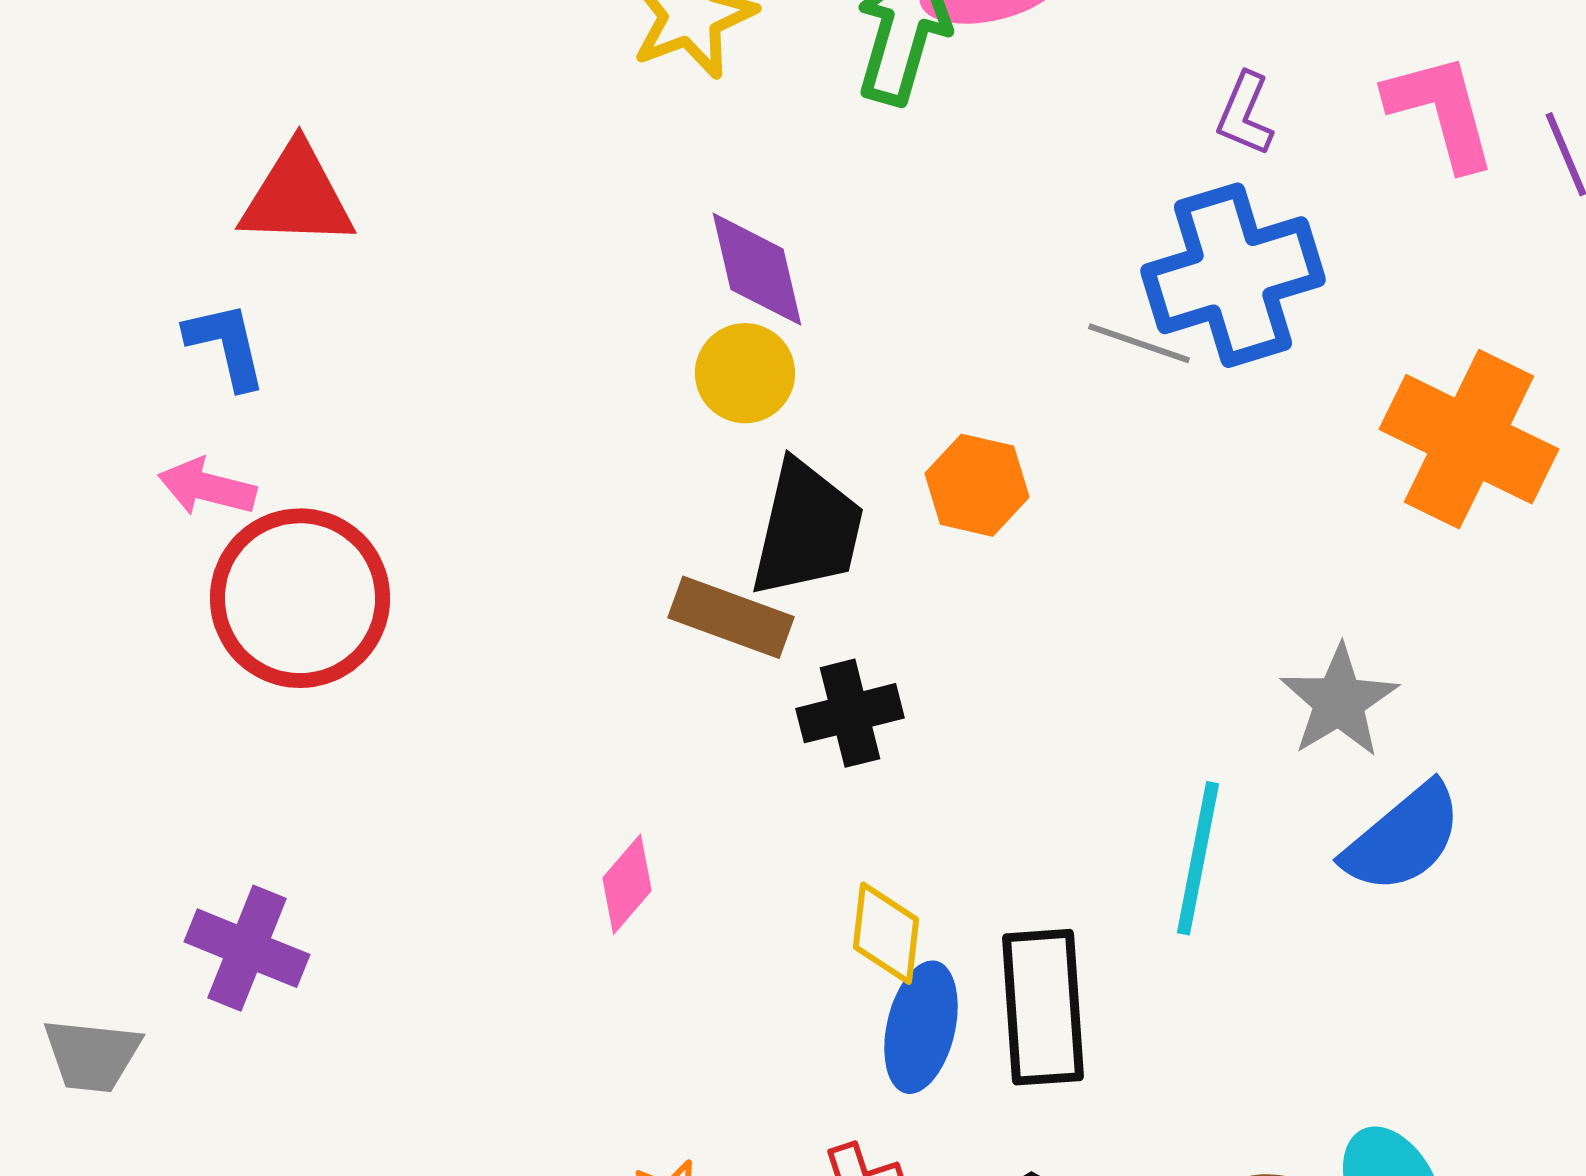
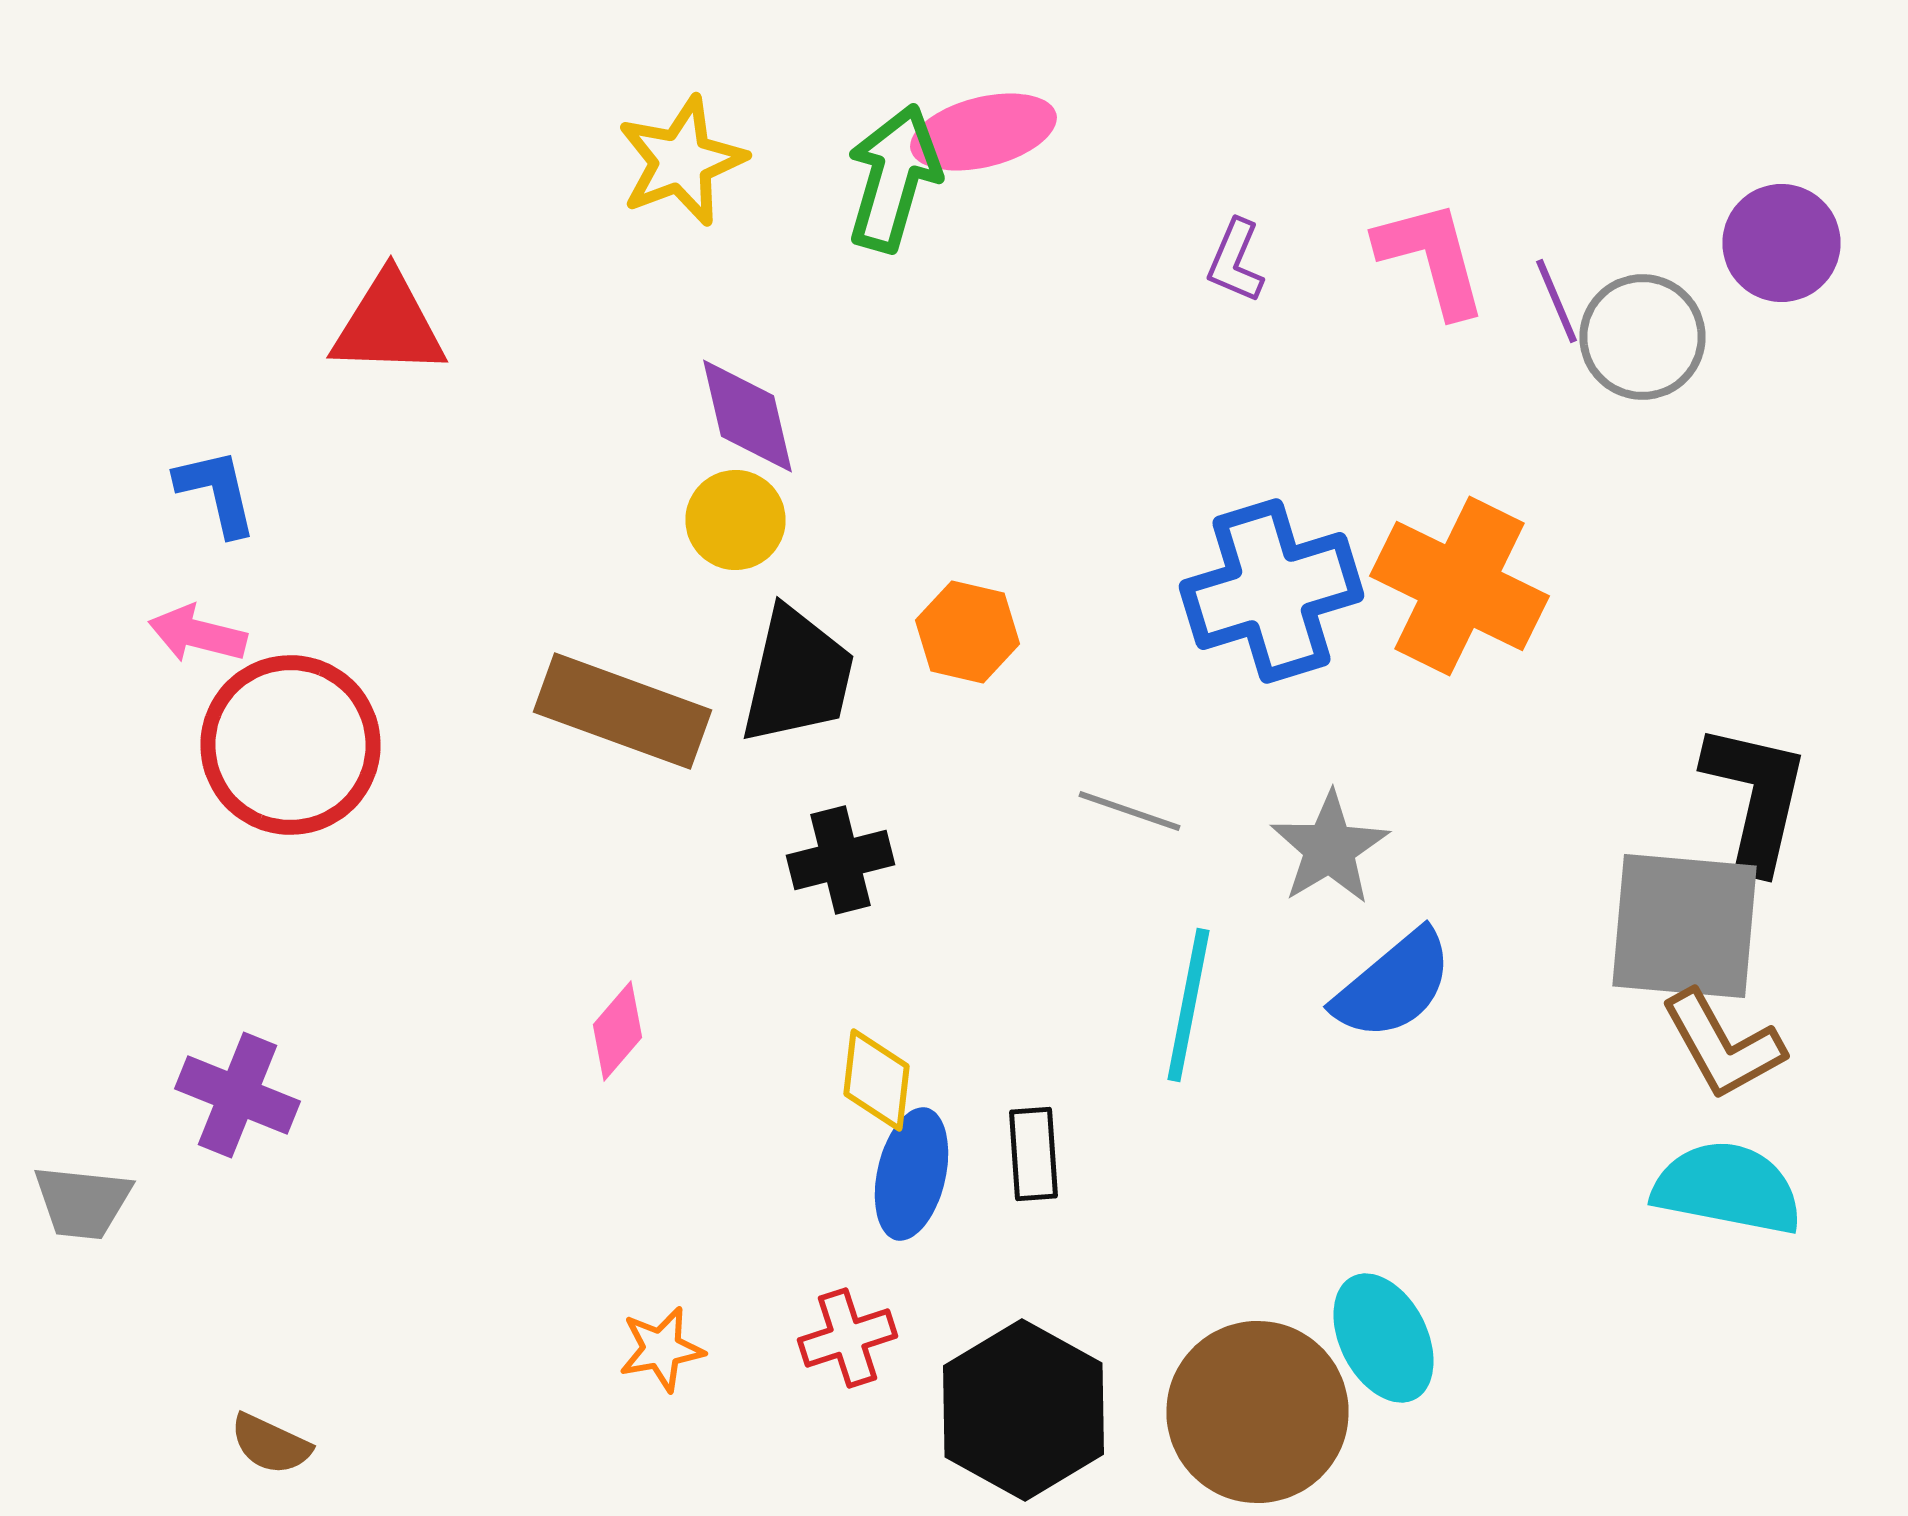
red triangle: (297, 196) -> (388, 325), moved
blue cross: (1233, 275) -> (1272, 591), moved
gray line: (1139, 343) -> (1130, 811), moved
brown rectangle: (731, 617) -> (622, 711), moved, size x1.4
black rectangle: (1043, 1007) -> (1034, 1154), size x0.6

